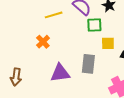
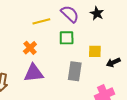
green square: (94, 25) -> (67, 38), moved
purple triangle: (60, 73) -> (34, 73), moved

